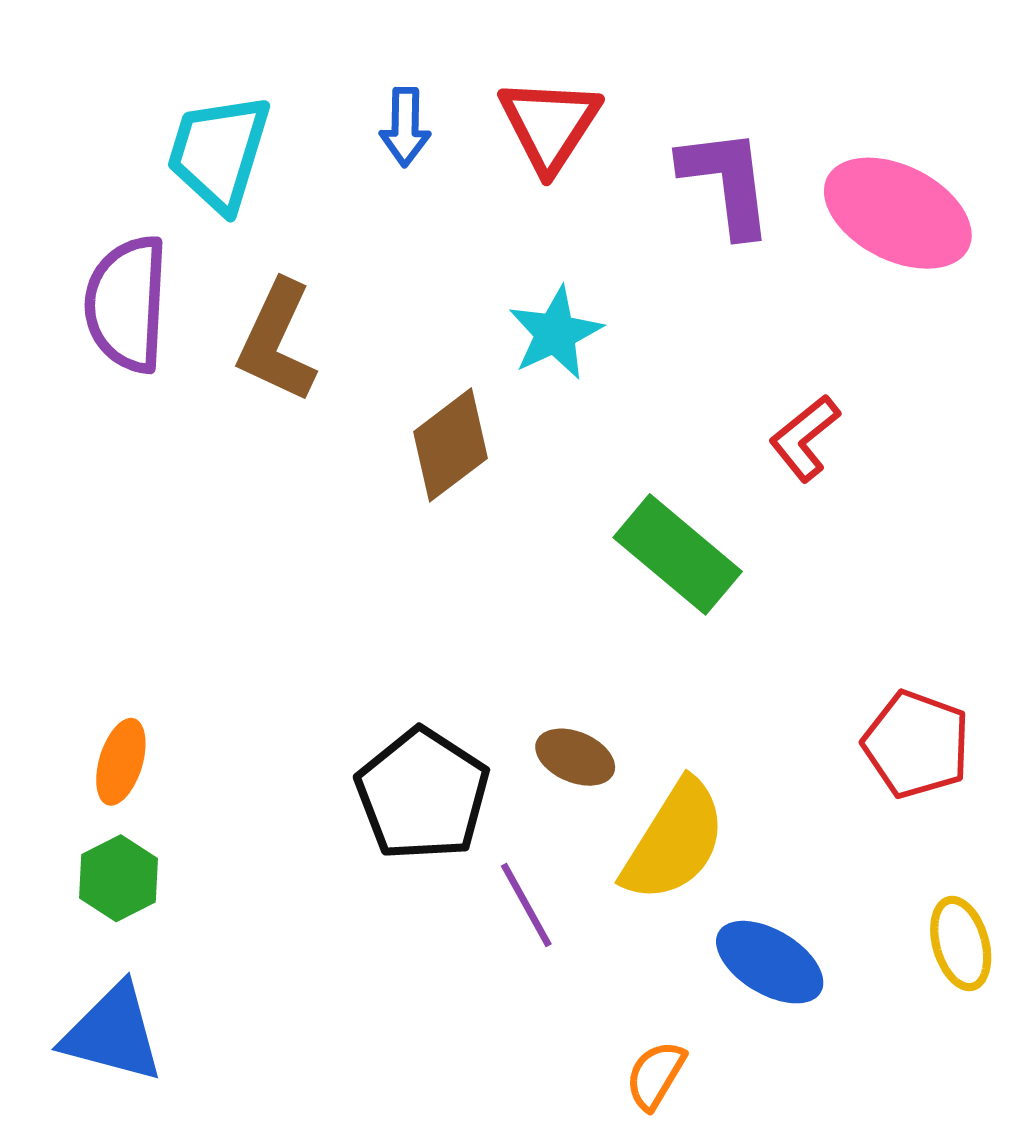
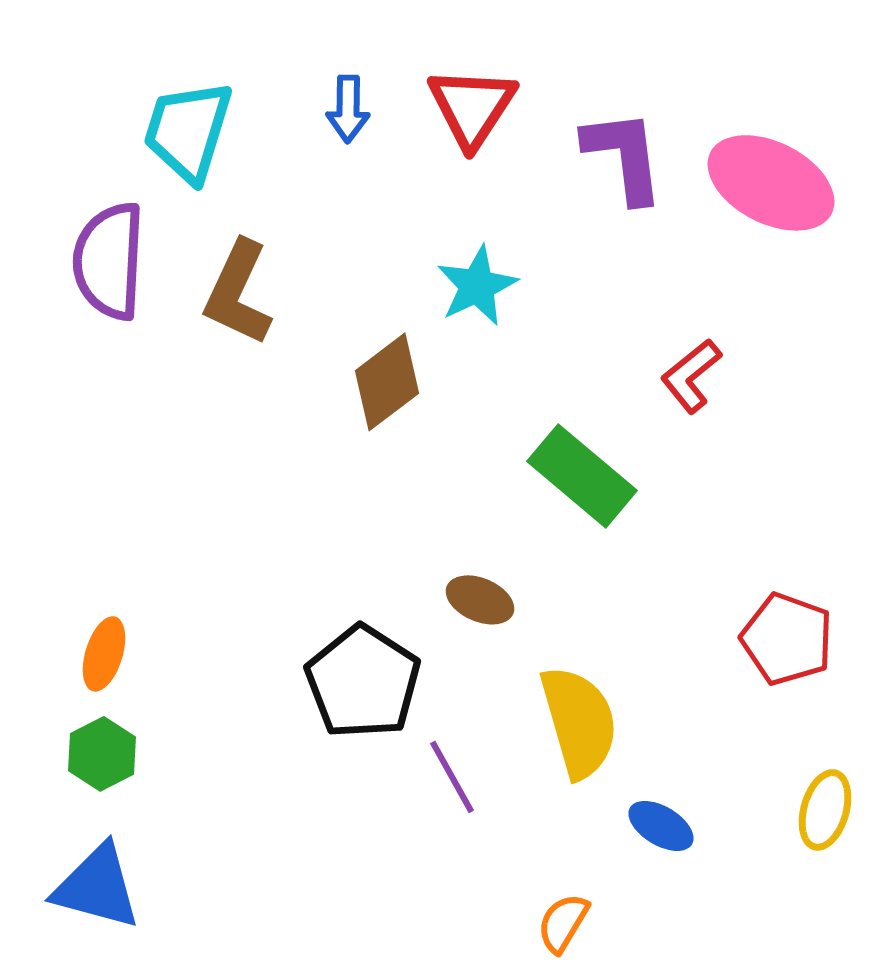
brown ellipse: (575, 757) -> (480, 600), moved
yellow semicircle: (674, 841) -> (579, 722), turned -48
yellow ellipse: (961, 943) -> (825, 810), turned 32
blue ellipse: (770, 962) -> (661, 826), size x0.7

